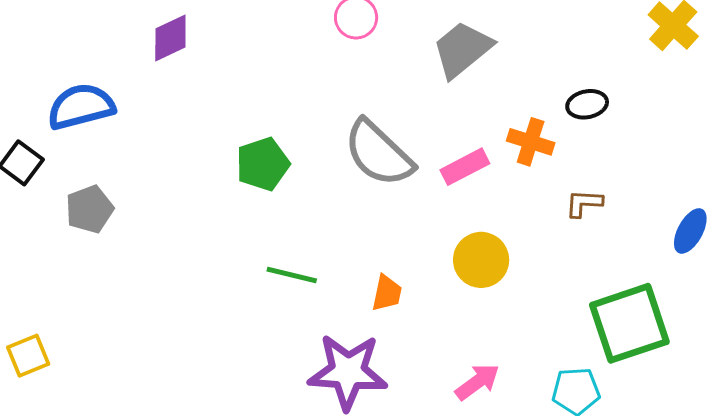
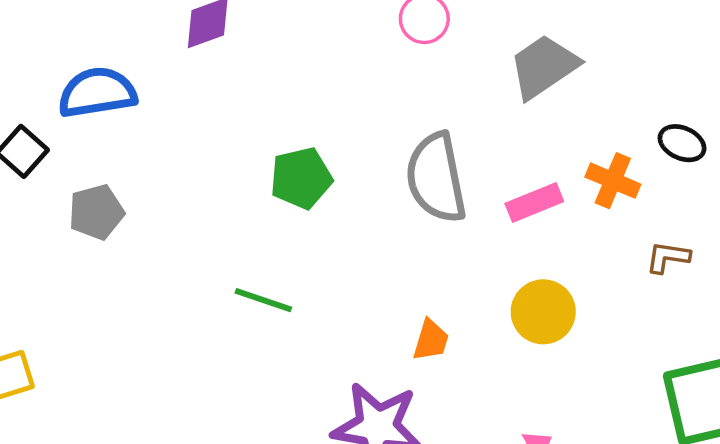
black ellipse: (587, 104) -> (682, 143), turned 30
gray semicircle: (379, 153) -> (436, 178), turned 30
green line: (292, 275) -> (263, 300), moved

